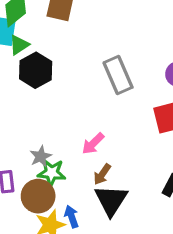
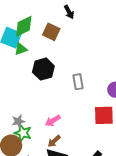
black hexagon: (36, 70) -> (43, 69), moved
gray rectangle: (118, 75) -> (78, 82), size x0.7

